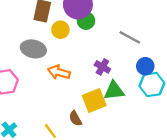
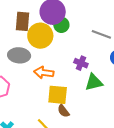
yellow circle: (60, 30) -> (40, 36), size x1.6
yellow square: (94, 100) -> (58, 95), moved, turned 35

